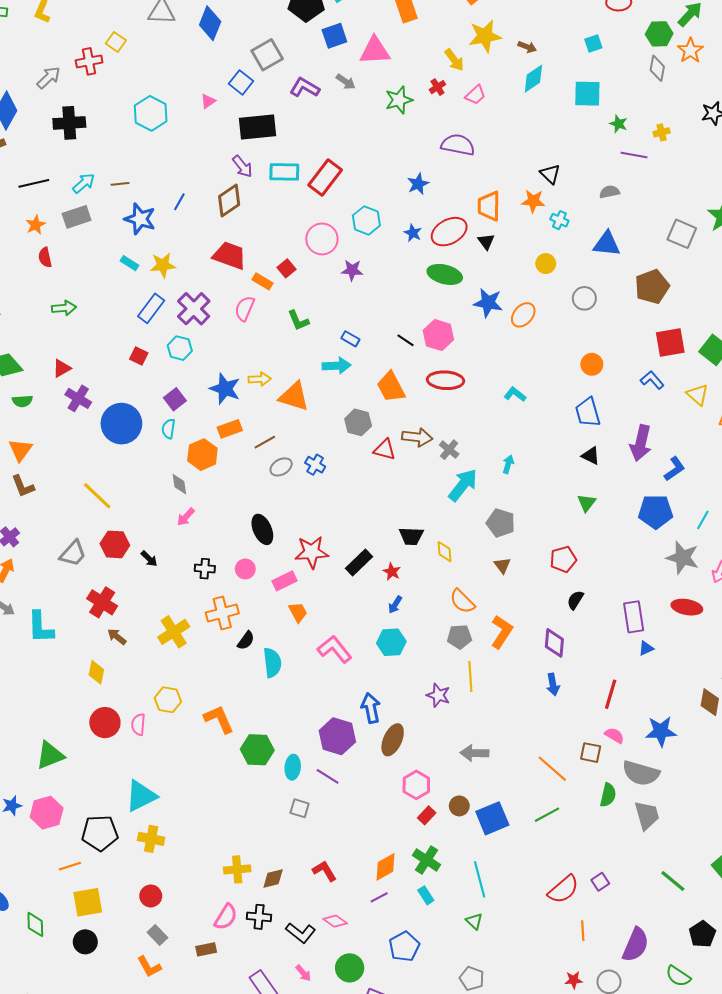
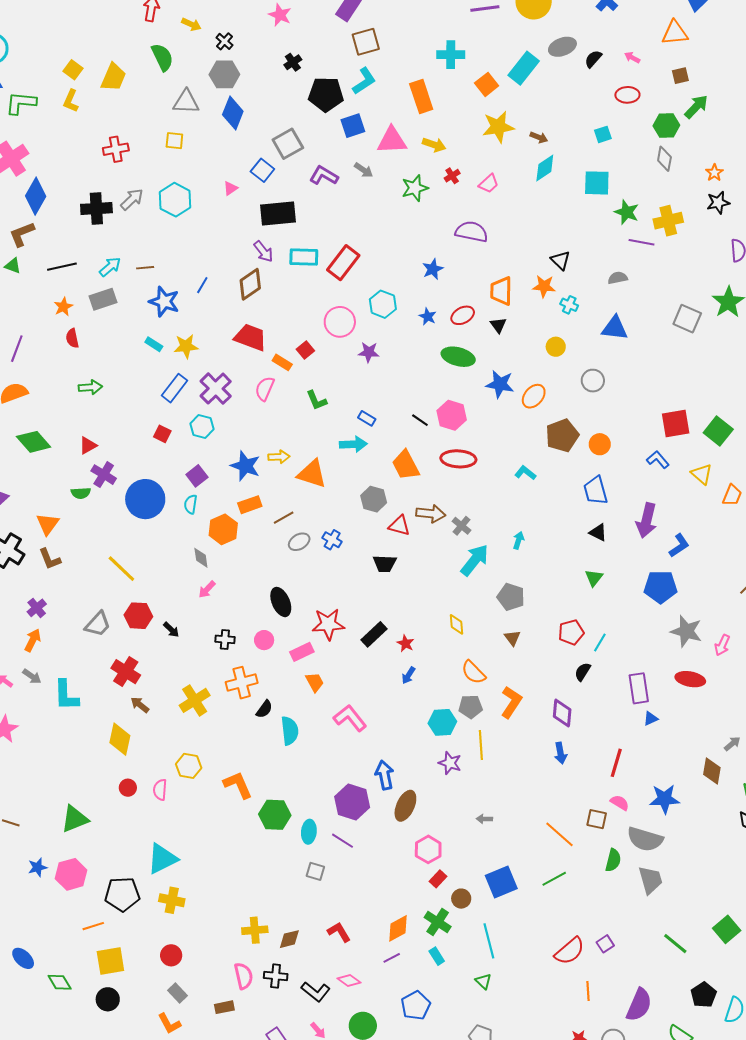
yellow square: (116, 42) -> (174, 141), moved, turned -30
orange star: (690, 51) -> (714, 173), moved, size x0.7
yellow arrow: (454, 60) -> (434, 145), moved, turned -35
gray arrow: (49, 78) -> (132, 199), moved
green star: (618, 124) -> (627, 212), size x1.4
yellow cross: (662, 132) -> (668, 221), size x1.8
red ellipse: (449, 232) -> (463, 315), size x0.7
brown pentagon: (652, 287) -> (562, 435), moved
green semicircle: (22, 401) -> (81, 493), moved
cyan line: (703, 520) -> (600, 643), moved
black trapezoid: (411, 536) -> (385, 564), moved
cyan hexagon: (391, 642) -> (442, 722), moved
yellow diamond: (96, 672) -> (120, 739), size x1.4
red circle: (105, 723) -> (128, 788), size x0.6
gray arrow: (474, 753) -> (484, 819), size x0.6
brown circle: (459, 806) -> (461, 899), moved
pink semicircle: (226, 917) -> (244, 976), turned -44
green diamond: (35, 924) -> (60, 982), turned -30

